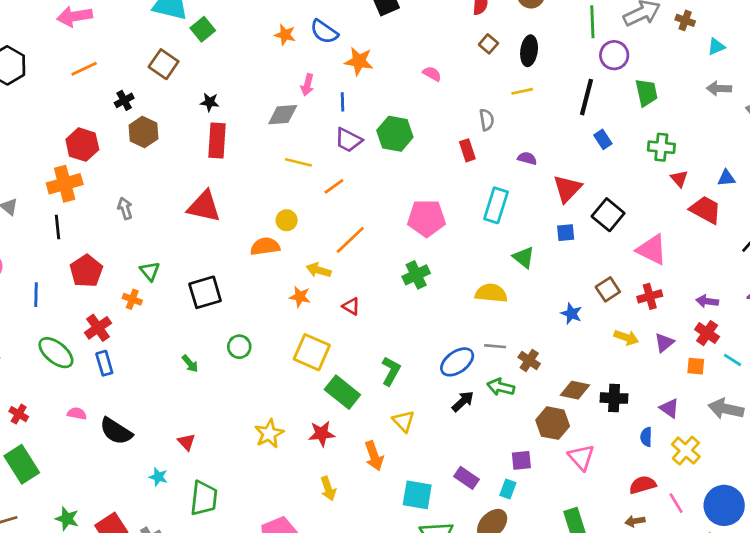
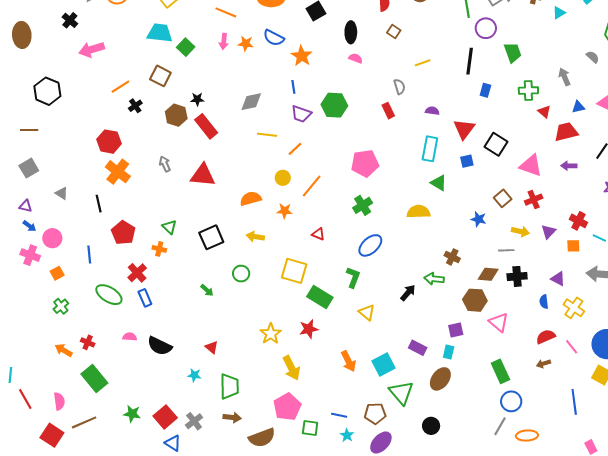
black ellipse: (529, 51) -> (351, 32), moved
orange star: (359, 61) -> (302, 56), turned 30
orange line: (84, 69) -> (120, 87), moved
pink arrow: (307, 85) -> (224, 41), moved
gray arrow: (719, 88) -> (564, 77), moved, turned 72
brown hexagon: (143, 132) -> (176, 115), moved
blue rectangle: (603, 139) -> (485, 90), turned 56
red rectangle: (217, 140) -> (206, 126), turned -35
orange cross: (65, 184) -> (118, 172), moved, turned -30
cyan rectangle: (496, 205) -> (430, 149), moved
gray arrow: (125, 208) -> (165, 164), moved
red trapezoid: (706, 210) -> (566, 132), turned -35
yellow circle: (287, 220) -> (283, 178), moved
yellow arrow: (319, 270) -> (255, 237), moved
orange star: (300, 297) -> (285, 211), moved
purple arrow: (707, 301) -> (569, 166), moved
gray line: (495, 346) -> (506, 250), moved
blue ellipse: (457, 362) -> (370, 245), moved
orange arrow: (374, 456) -> (348, 361), moved
yellow arrow: (328, 489) -> (291, 368), moved, size x1.4
cyan square: (417, 495) -> (383, 365), turned -30

